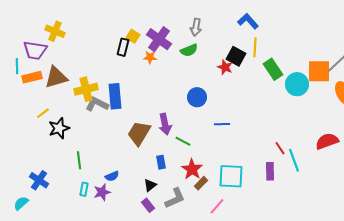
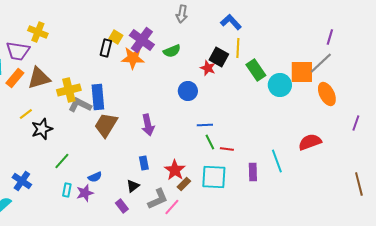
gray arrow: (196, 27) -> (182, 14), moved
orange star: (150, 57) -> (133, 58), size x1.6
orange rectangle: (32, 77) -> (15, 78), turned -36
blue circle: (197, 97) -> (188, 91), moved
brown trapezoid: (139, 133) -> (106, 125), moved
green line: (183, 141) -> (210, 142), moved, turned 35
red line: (280, 148) -> (227, 149), moved, turned -48
green line: (79, 160) -> (62, 161), turned 48
purple rectangle: (148, 205) -> (122, 206), moved
pink line: (217, 206) -> (172, 207), moved

